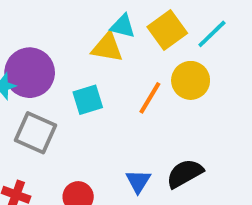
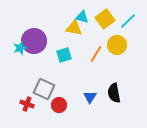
gray square: (35, 133) -> (44, 89), moved
black semicircle: (185, 173) -> (114, 93), turned -72

